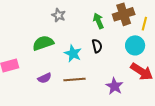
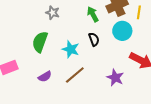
green semicircle: (43, 43) -> (40, 42), turned -45
cyan circle: (135, 45) -> (122, 31), moved
brown line: (75, 80) -> (75, 75), turned -30

